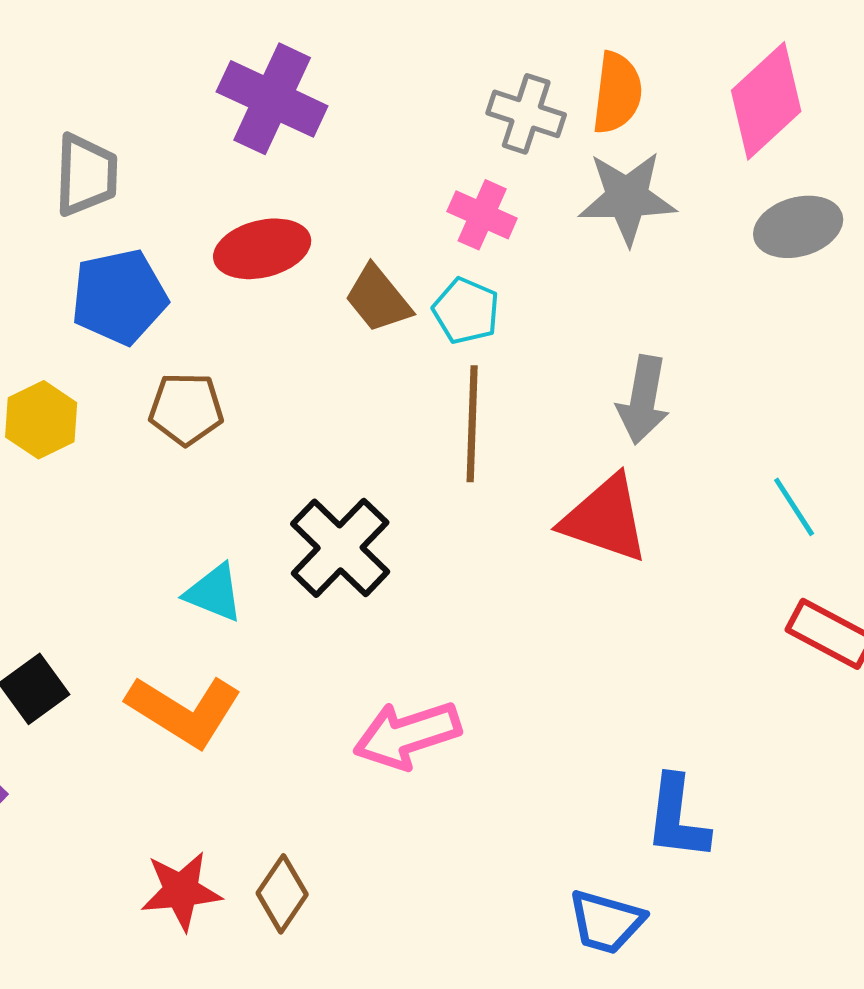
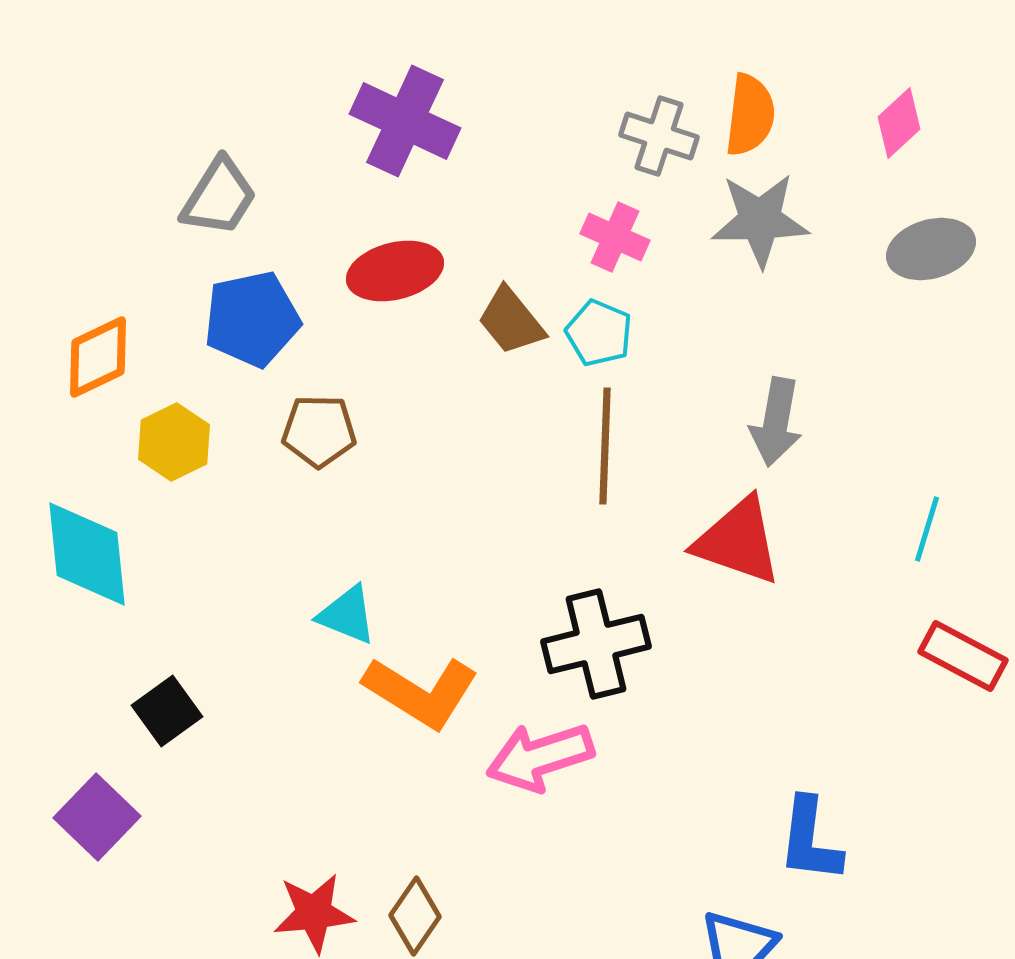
pink diamond: (766, 101) -> (899, 123), size x0.6
gray trapezoid: (86, 175) -> (219, 197), turned 30
cyan line: (794, 507) -> (927, 529), turned 50
black cross: (340, 548) -> (596, 644), moved, turned 32
orange L-shape: (184, 711) -> (421, 692), moved

